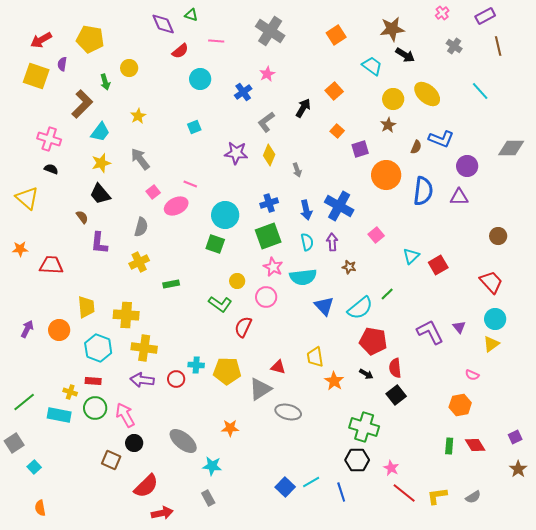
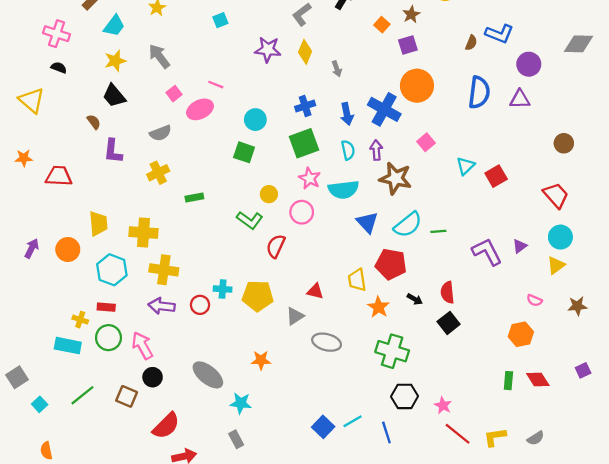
brown star: (388, 125) -> (411, 14), moved
orange circle: (386, 175) -> (417, 86), moved
cyan circle: (225, 215) -> (255, 120), size x0.7
gray semicircle: (141, 227) -> (160, 133), turned 54
brown star: (349, 267) -> (395, 178), size x2.0
green line: (387, 294) -> (438, 231), moved, turned 40
purple triangle: (459, 327) -> (520, 246), turned 32
red pentagon: (373, 341) -> (391, 264), moved
gray triangle: (260, 389) -> (295, 316), size x0.7
green line: (24, 402) -> (82, 395), moved
green cross: (364, 427) -> (392, 351), moved
brown star: (518, 469) -> (577, 306), moved, turned 30

